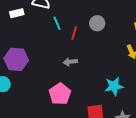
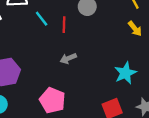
pink pentagon: (60, 94) -> (52, 100), moved

